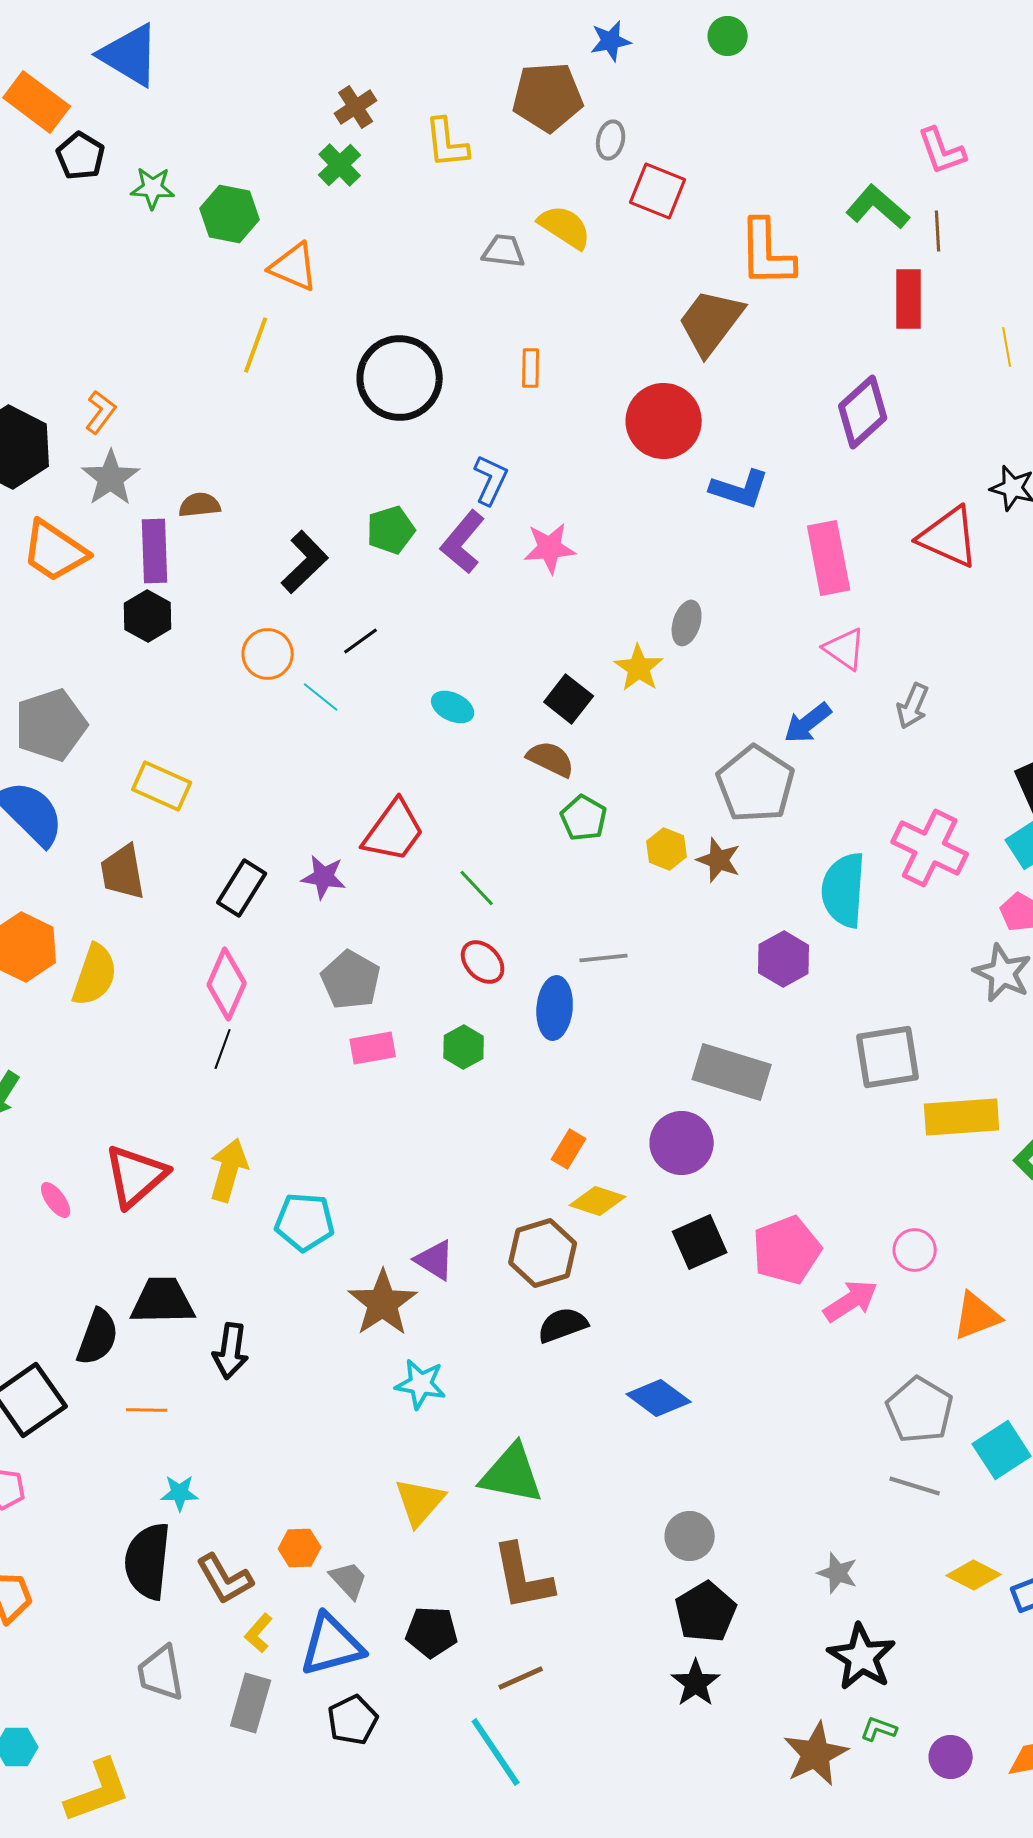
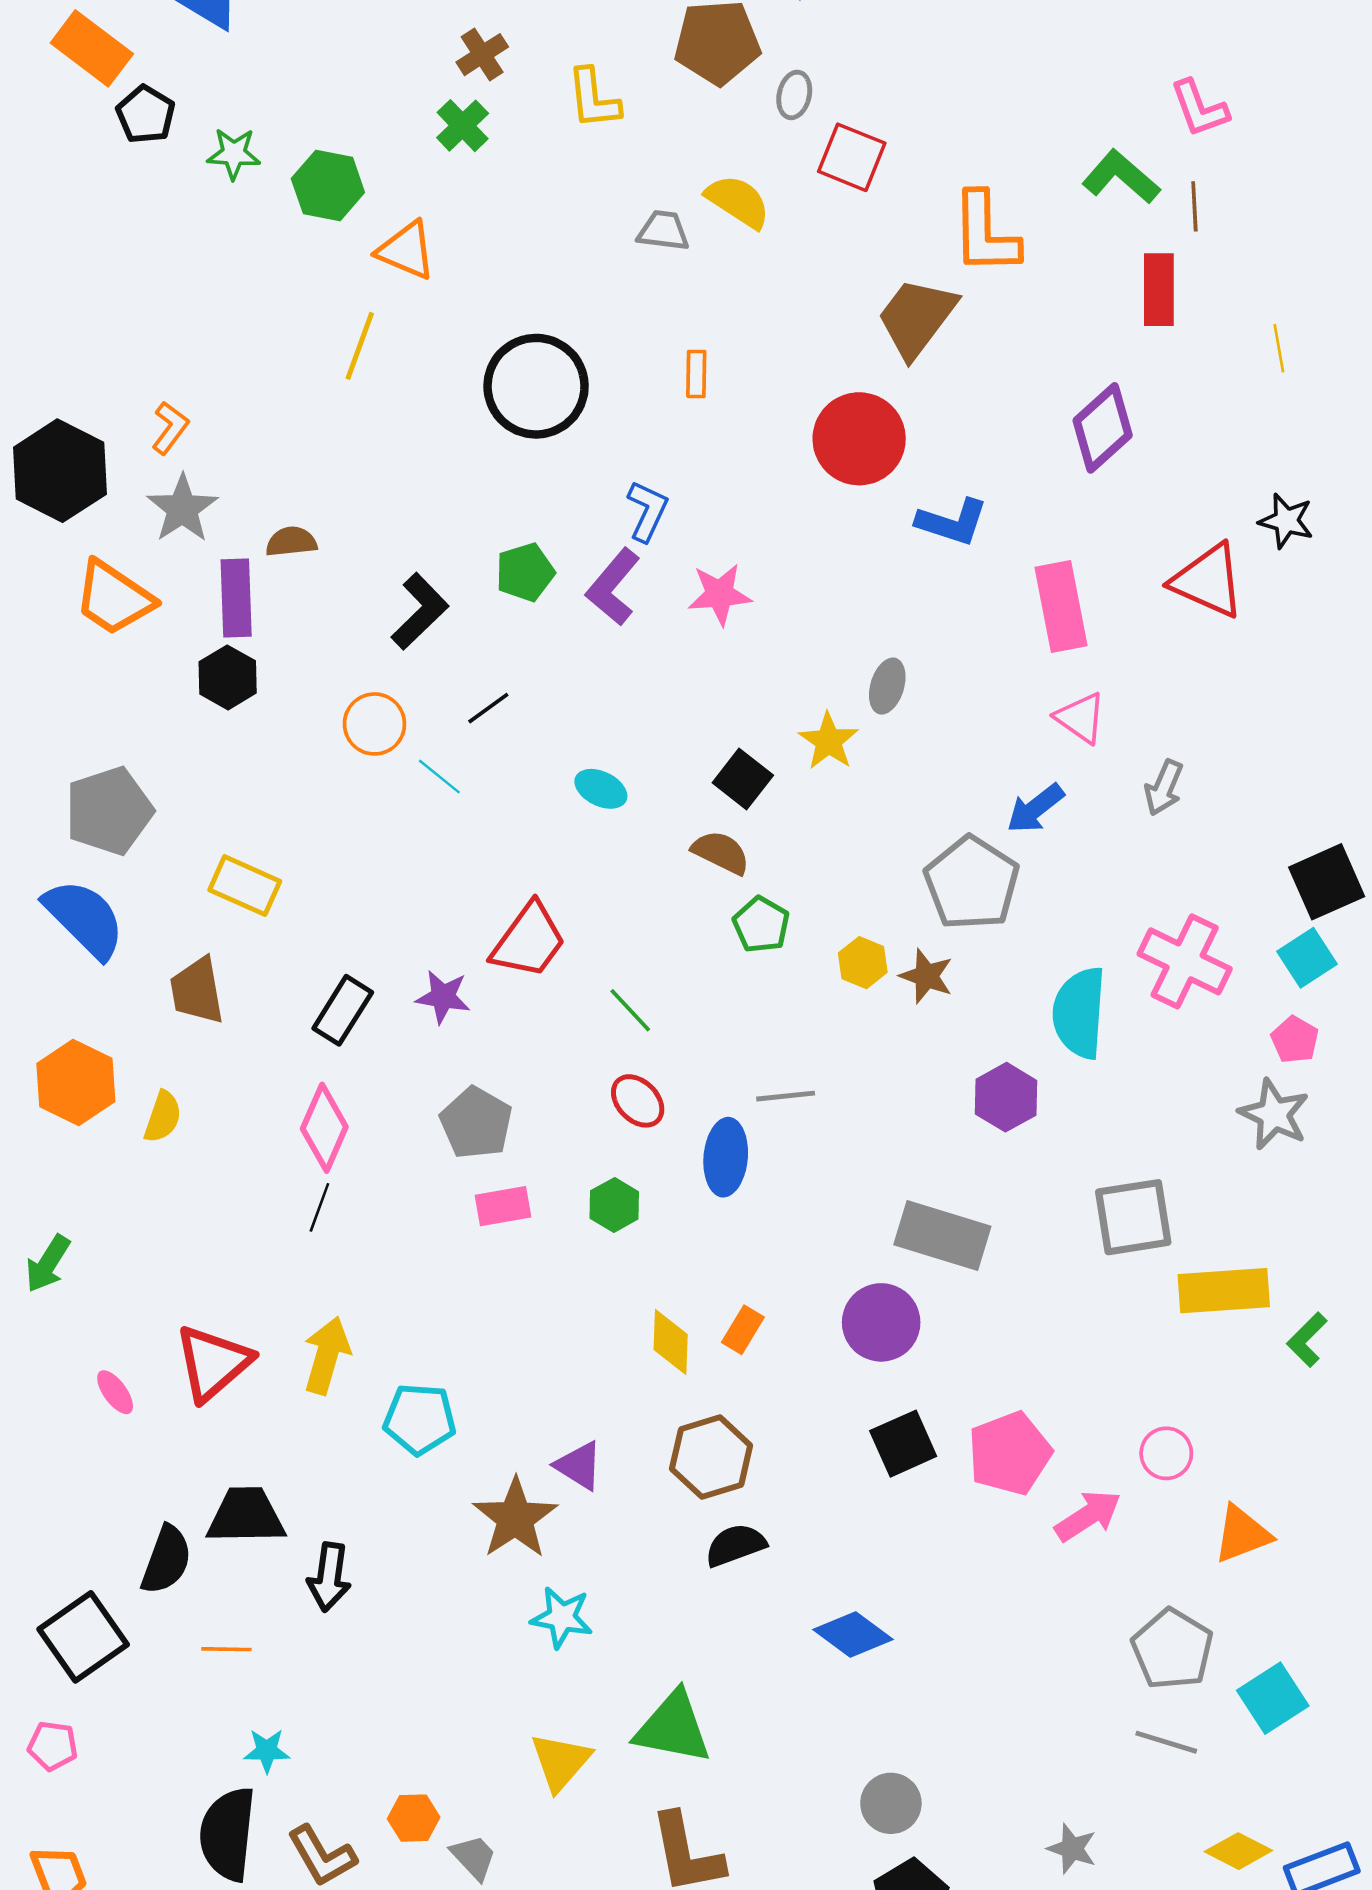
yellow semicircle: (95, 975) -> (163, 1117), size x0.7
yellow diamond: (598, 1201) -> (671, 1342), moved, turned 74

